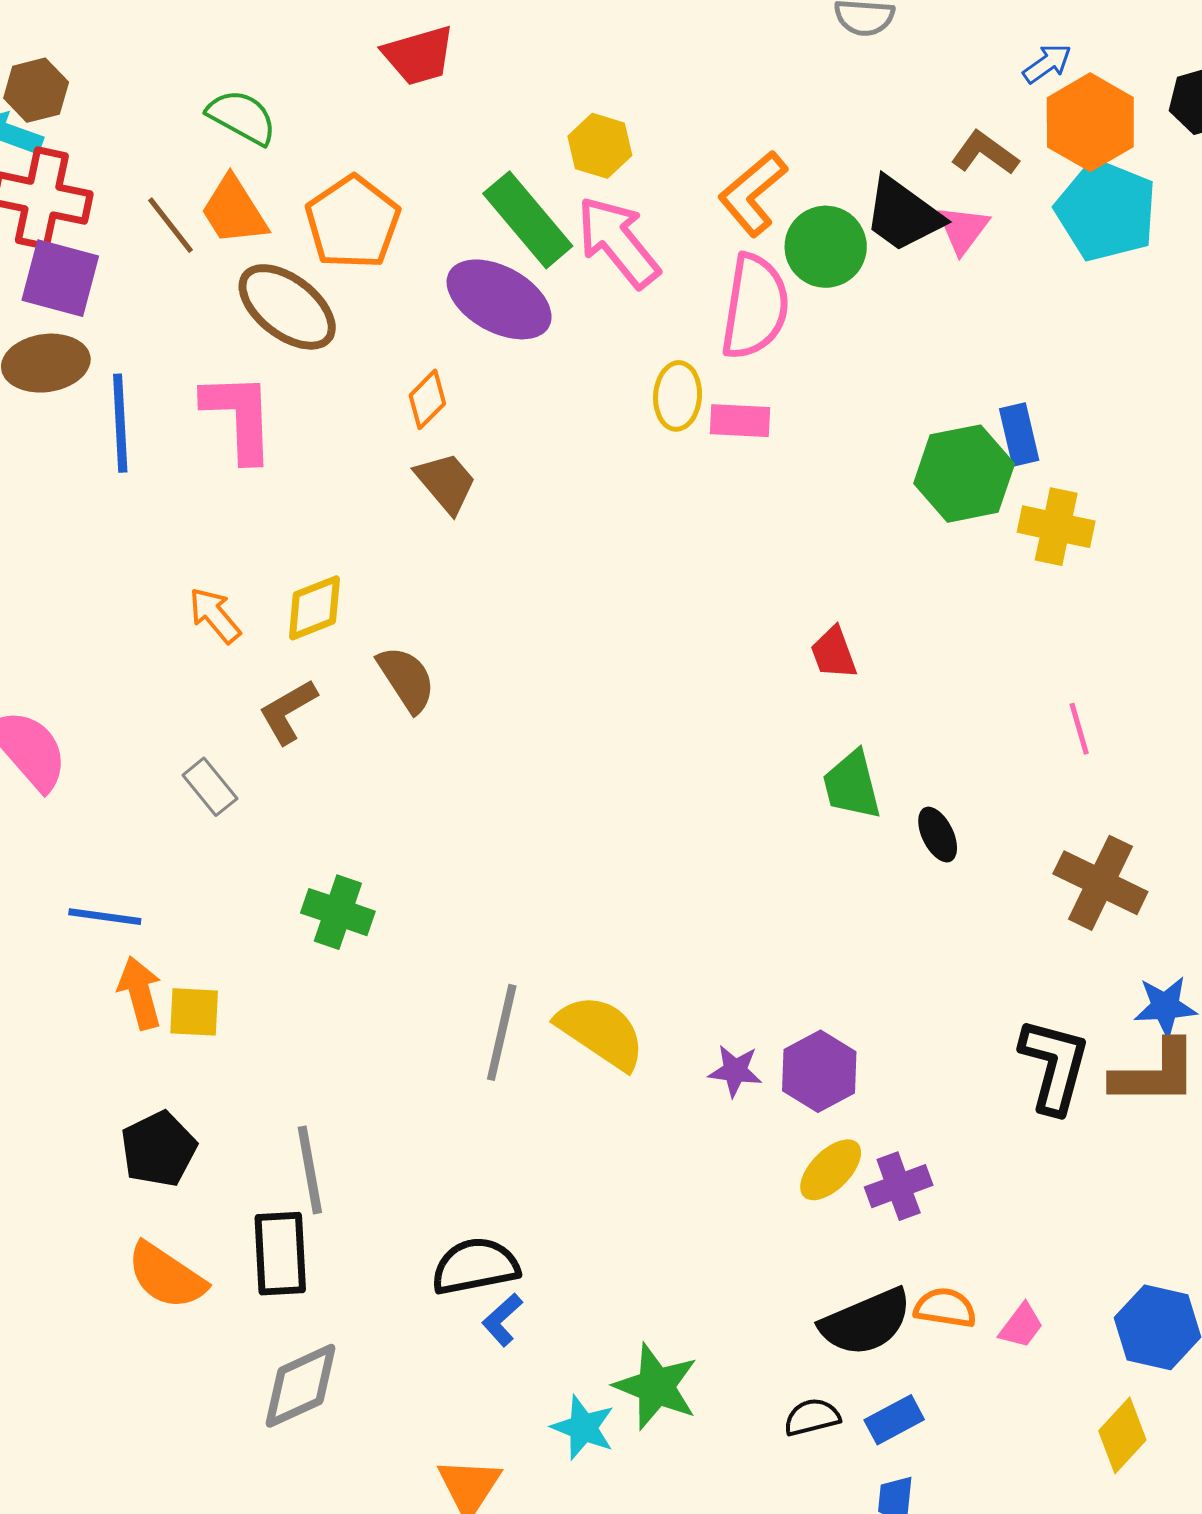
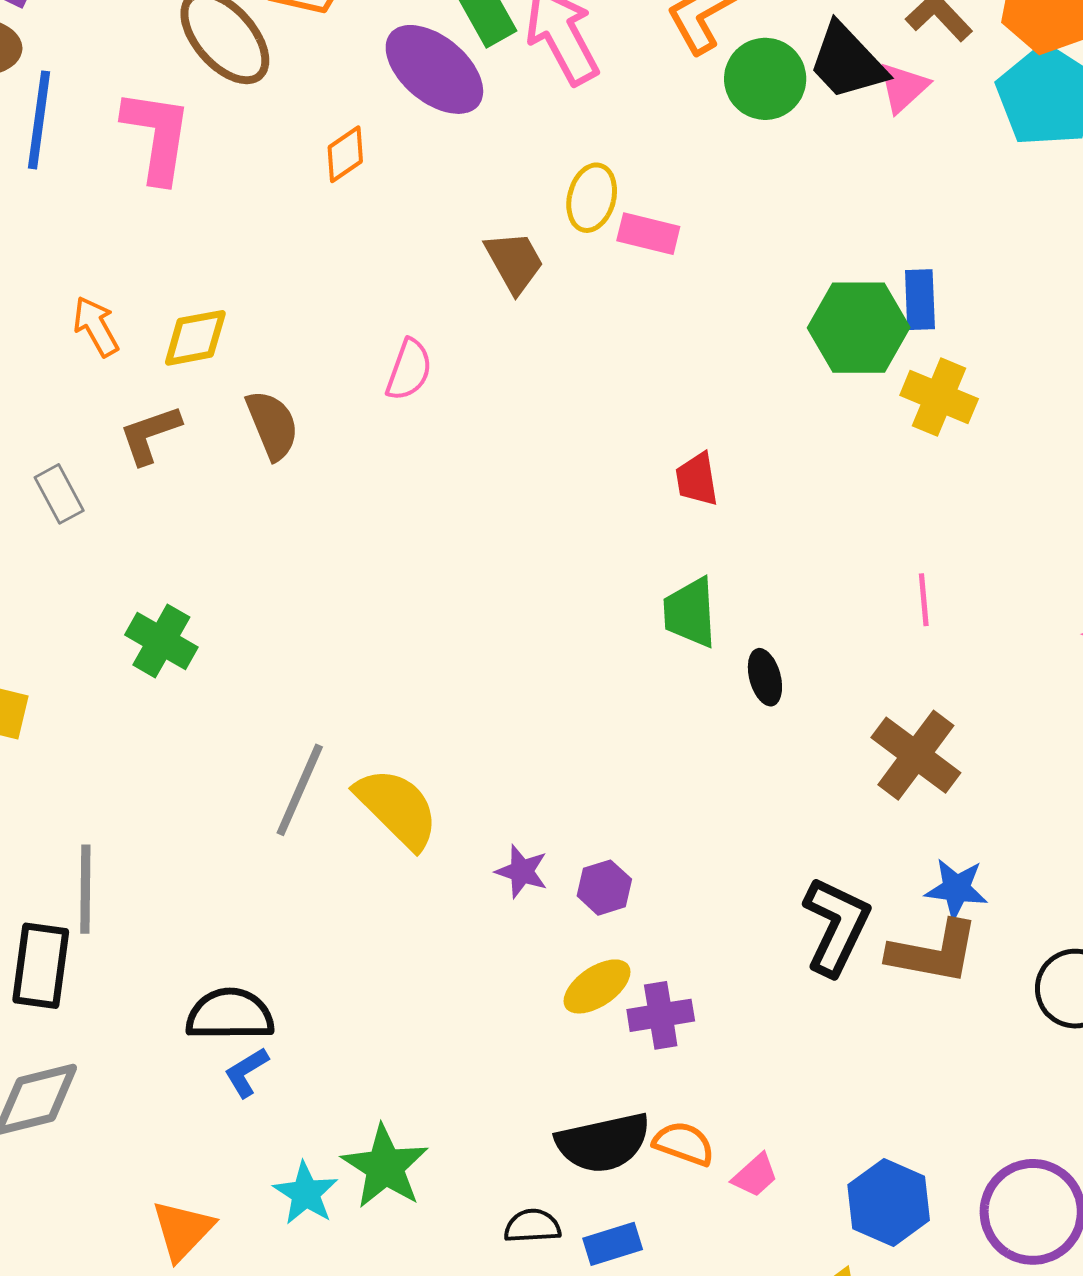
pink semicircle: (755, 307) -> (409, 370), moved, size x0.6
brown trapezoid: (446, 483) -> (514, 262), moved
purple hexagon: (819, 1071) -> (604, 888), size x0.7

